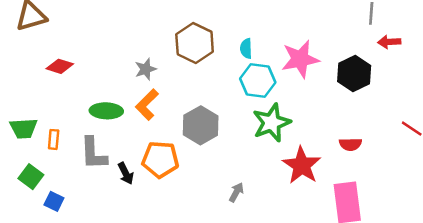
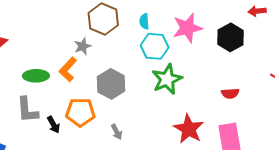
gray star: (146, 69) -> (83, 46), moved
red star: (302, 165) -> (189, 129), moved
gray arrow: (236, 192) -> (117, 132), moved, turned 126

